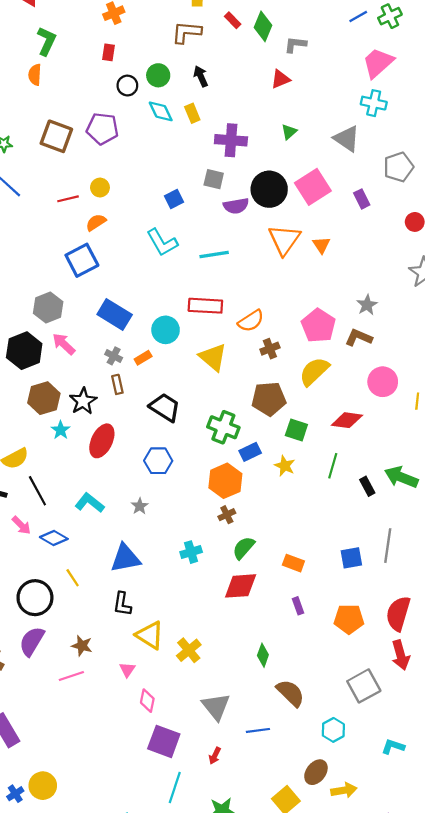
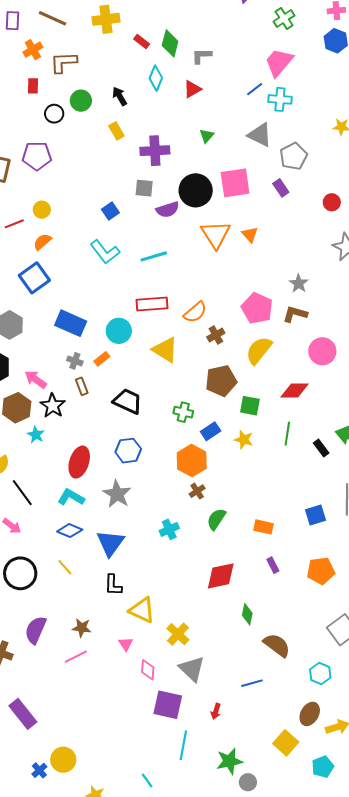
blue line: (358, 17) -> (255, 89), moved
brown L-shape: (186, 32) -> (64, 62), moved
cyan diamond: (161, 111) -> (156, 78), moved, turned 55
gray pentagon: (398, 167) -> (293, 156), moved
pink square: (313, 187) -> (235, 183), turned 32
pink arrow: (64, 344) -> (36, 379), moved
green cross: (223, 427) -> (183, 412), size x0.7
red ellipse: (102, 441) -> (79, 462), moved
gray star: (140, 506) -> (117, 494), size x1.8
blue diamond: (54, 538) -> (70, 531), moved
blue triangle: (125, 558) -> (110, 543), turned -36
red diamond: (241, 586) -> (221, 576), moved
black circle: (35, 598) -> (20, 573), moved
yellow cross: (189, 650) -> (178, 634), moved
gray triangle: (216, 707) -> (192, 669), moved

